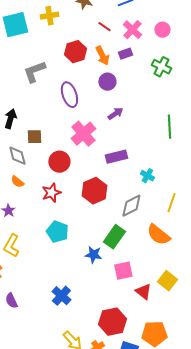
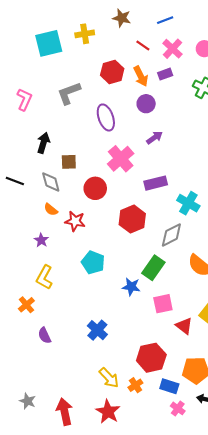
cyan cross: (147, 176) -> (188, 203), size x1.5
red star: (51, 193) -> (75, 221), moved, turned 30

